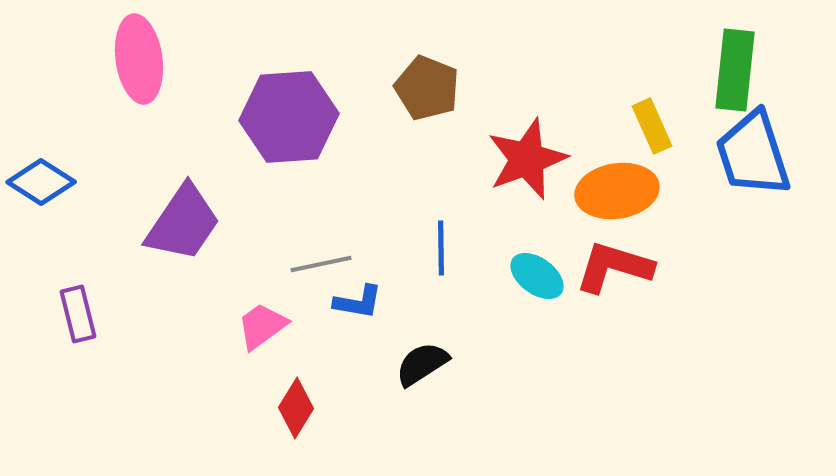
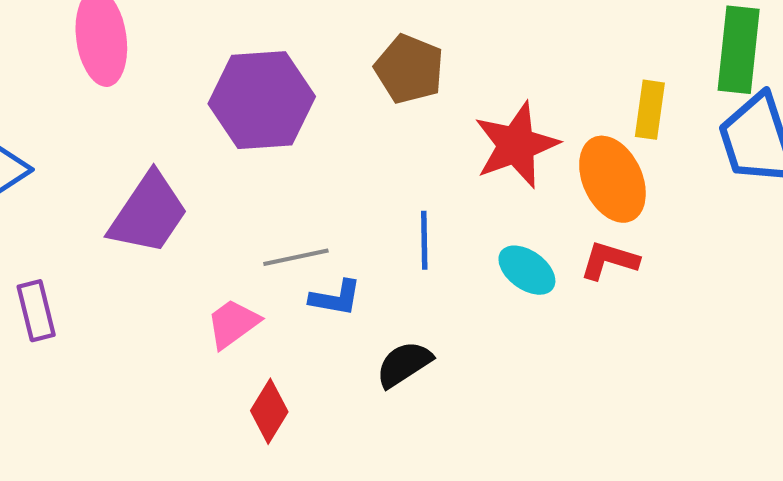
yellow rectangle: (652, 126) -> (650, 110), turned 32
orange ellipse: (617, 191) -> (612, 179), turned 74
red L-shape: (614, 267) -> (609, 260), size x0.7

